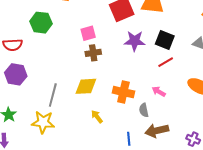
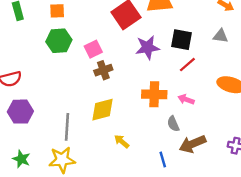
green hexagon: (41, 23) -> (59, 41), moved
orange cross: (123, 92) -> (154, 94), moved

